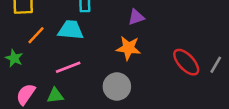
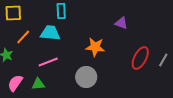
purple triangle: (136, 17) -> (121, 23), moved, turned 40
red ellipse: (186, 62) -> (140, 58), turned 70

